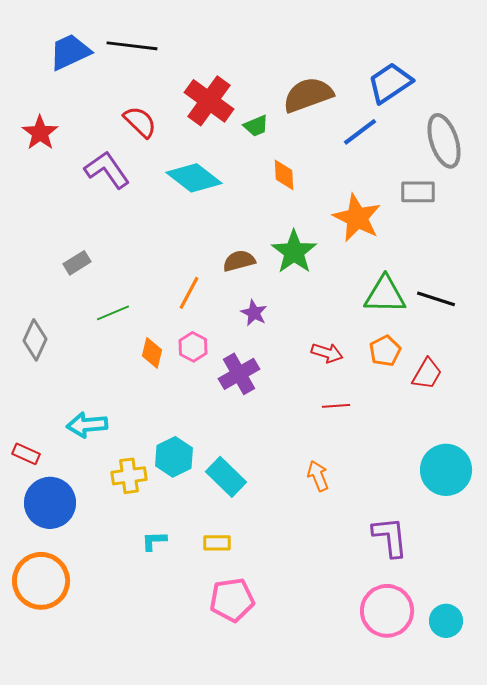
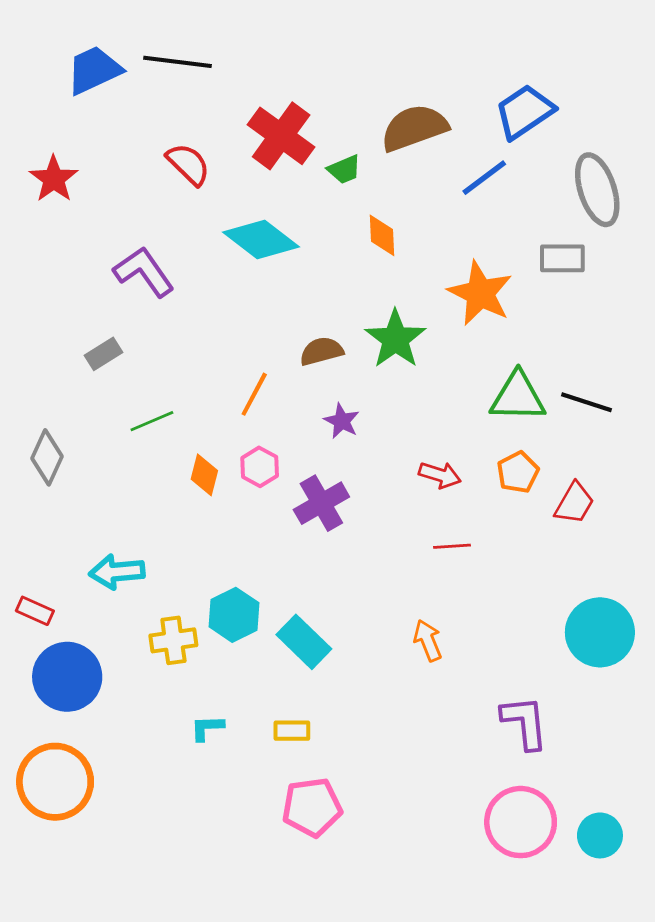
purple L-shape: (107, 170) -> (144, 272), moved

